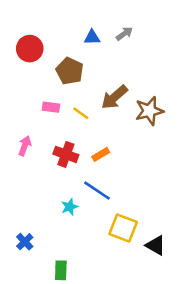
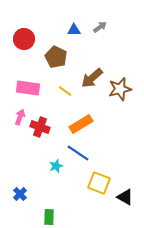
pink rectangle: (51, 107) -> (28, 88), moved, size x1.6
red cross: (66, 154) -> (40, 127), moved
orange rectangle: (101, 154) -> (81, 124), size x1.6

